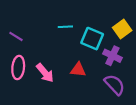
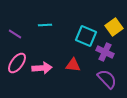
cyan line: (65, 27) -> (45, 25), moved
pink ellipse: (18, 67) -> (17, 63), turned 30
pink arrow: (45, 73) -> (42, 68), turned -54

